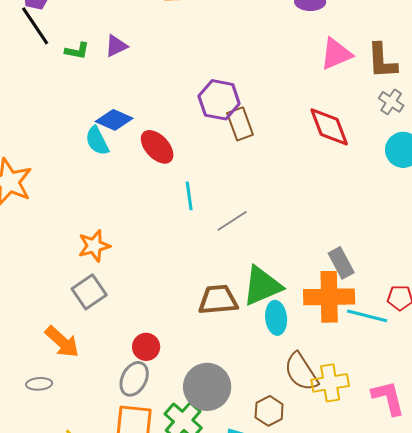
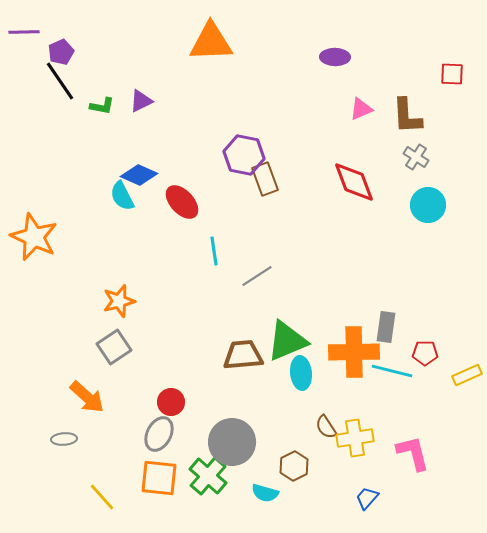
pink triangle: (336, 54) -> (361, 109), size x0.7
gray rectangle: (341, 263) -> (386, 327), moved, turned 36
brown semicircle: (301, 372) -> (326, 427), size x0.6

